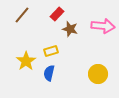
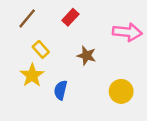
brown star: (70, 29) -> (86, 56), moved
yellow rectangle: (51, 51) -> (41, 49), moved, turned 64

